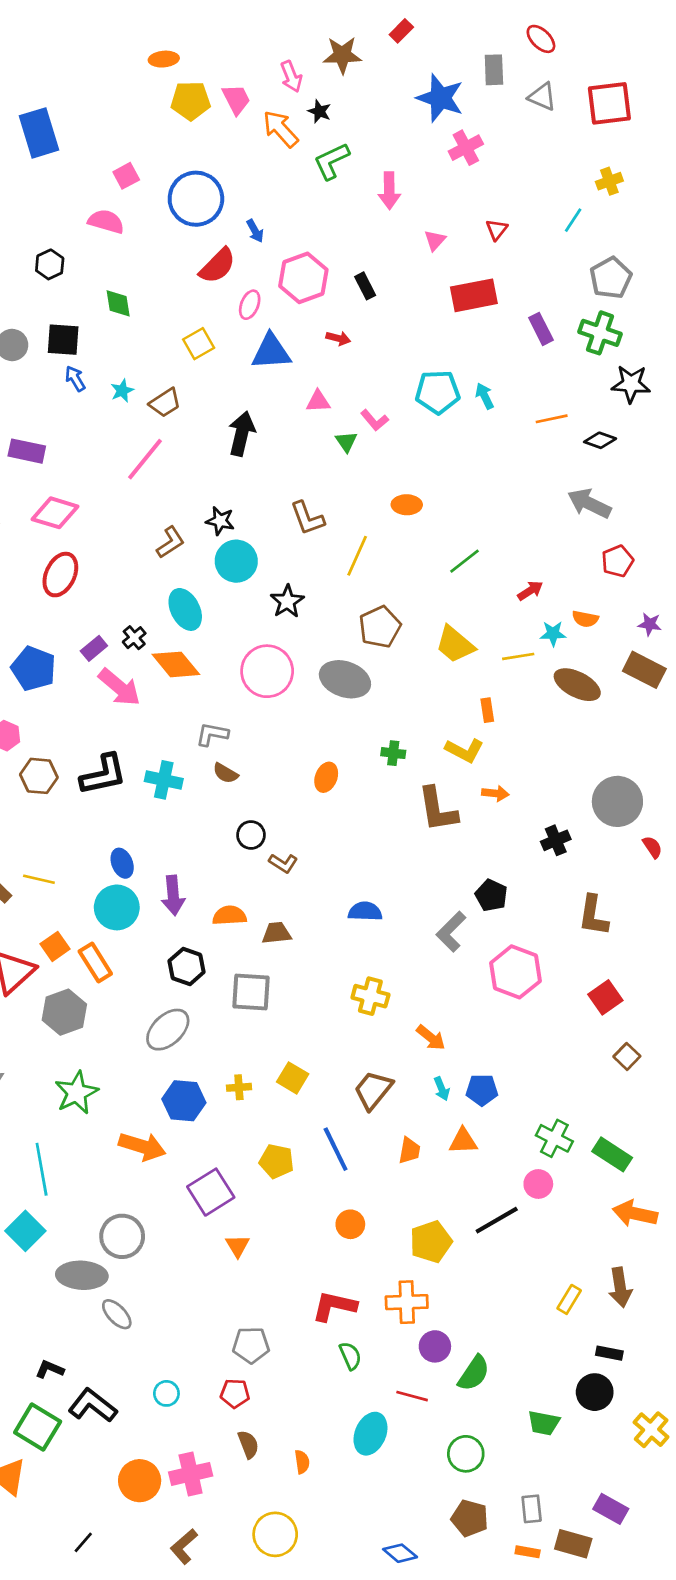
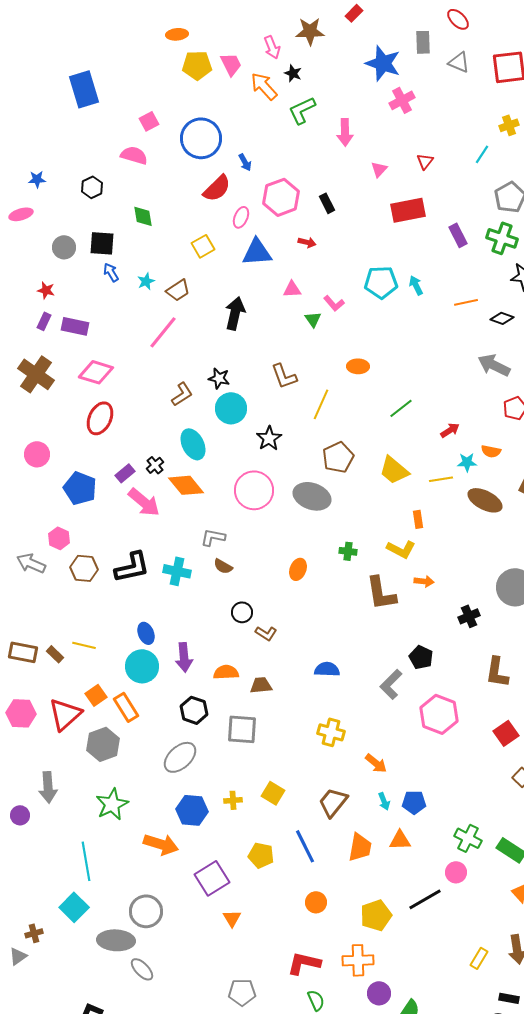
orange trapezoid: (409, 1150) -> (360, 847), size x1.4

